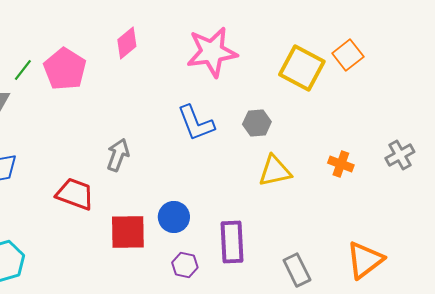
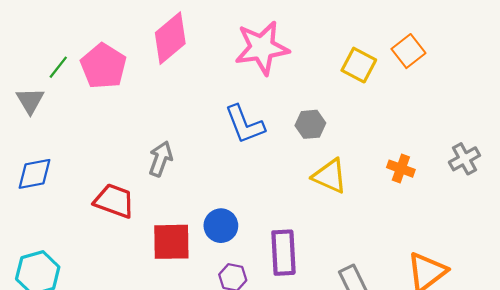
pink diamond: (127, 43) -> (170, 38), size x1.5
yellow square: (302, 68) -> (359, 65), size x0.7
yellow triangle: (275, 171) -> (330, 176), turned 36

